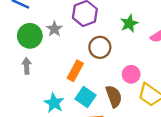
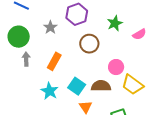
green circle: (30, 36) -> (19, 37), moved
orange rectangle: (75, 71) -> (54, 61), moved
brown semicircle: (114, 96) -> (101, 86), turned -72

